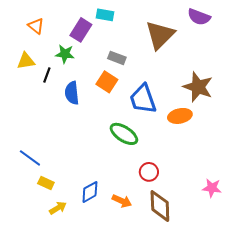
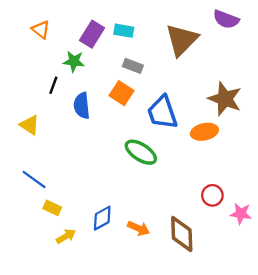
cyan rectangle: (105, 15) -> (124, 31), moved
yellow triangle: (26, 61) -> (30, 125), moved, turned 42
red circle: (149, 172) -> (212, 195), moved

